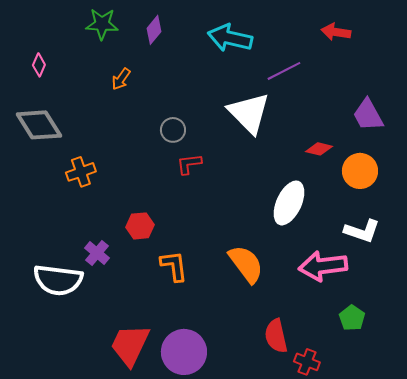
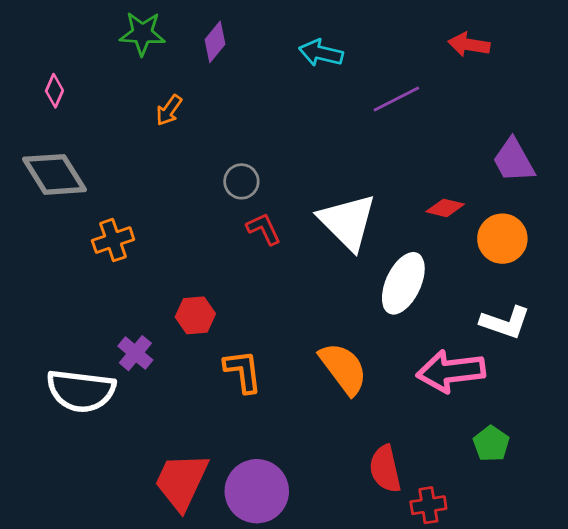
cyan arrow: (230, 38) -> (321, 53), size x0.7
white triangle: (249, 113) -> (347, 222), moved
red L-shape: (189, 164) -> (264, 229), turned 72
red cross: (307, 362) -> (428, 505), turned -30

